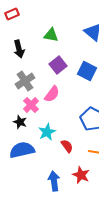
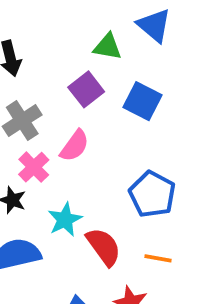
green triangle: (51, 35) -> (108, 47), moved
red semicircle: (67, 146) -> (104, 247), size x1.5

